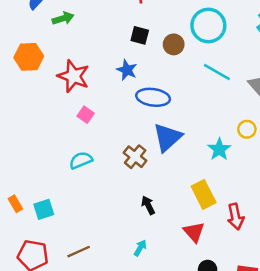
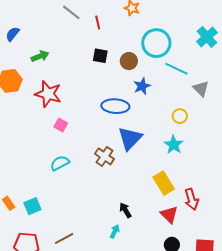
green arrow: (63, 18) -> (40, 56), moved
blue star: (127, 70) -> (142, 86), moved, turned 30
cyan line: (217, 72) -> (176, 69), moved
yellow circle: (247, 129) -> (180, 116), moved
black arrow: (148, 205) -> (125, 210), moved
red triangle: (194, 232) -> (169, 215), moved

